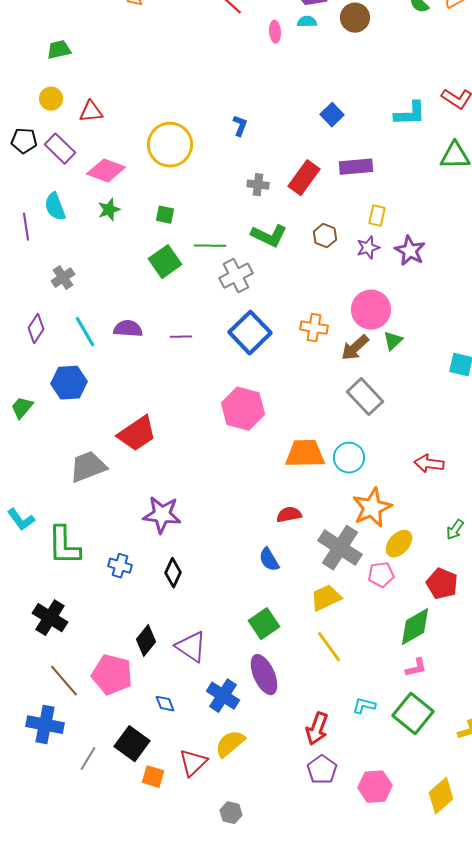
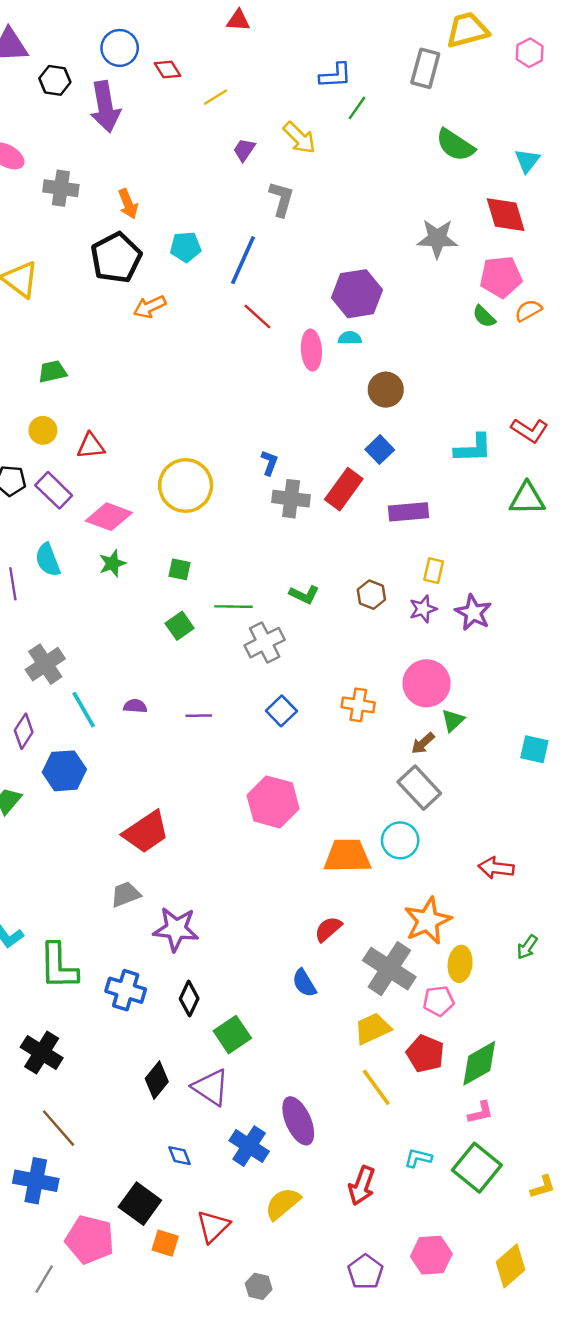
brown circle: (355, 18) -> (386, 390), moved
pink ellipse: (275, 32) -> (311, 350), size x1.5
red rectangle: (304, 178) -> (344, 489), moved
gray cross: (258, 185) -> (291, 499), moved, size x1.4
green L-shape: (269, 236) -> (304, 595), size x0.7
green square: (165, 262) -> (180, 626), size x0.7
gray cross: (63, 278) -> (45, 664), moved, size x1.4
purple diamond: (36, 329) -> (24, 731), moved
purple semicircle: (128, 329) -> (135, 706), size x0.7
blue square: (250, 333) -> (281, 711), size x0.6
brown arrow: (355, 348) -> (423, 743), moved, size x0.7
cyan circle: (349, 458) -> (400, 840), moved
gray trapezoid: (88, 467) -> (126, 894), moved, size x0.7
red semicircle: (289, 515) -> (328, 929), turned -30
yellow ellipse: (399, 544) -> (460, 964), turned -36
blue cross: (120, 566) -> (126, 990), size x1.4
red pentagon: (442, 584) -> (425, 1054), moved
green square: (264, 624) -> (232, 1035), moved
pink pentagon: (112, 675) -> (90, 1240), moved
yellow semicircle: (230, 744) -> (283, 1204), moved
gray line: (88, 759) -> (44, 1279), moved
purple pentagon: (322, 770) -> (365, 1272), moved

